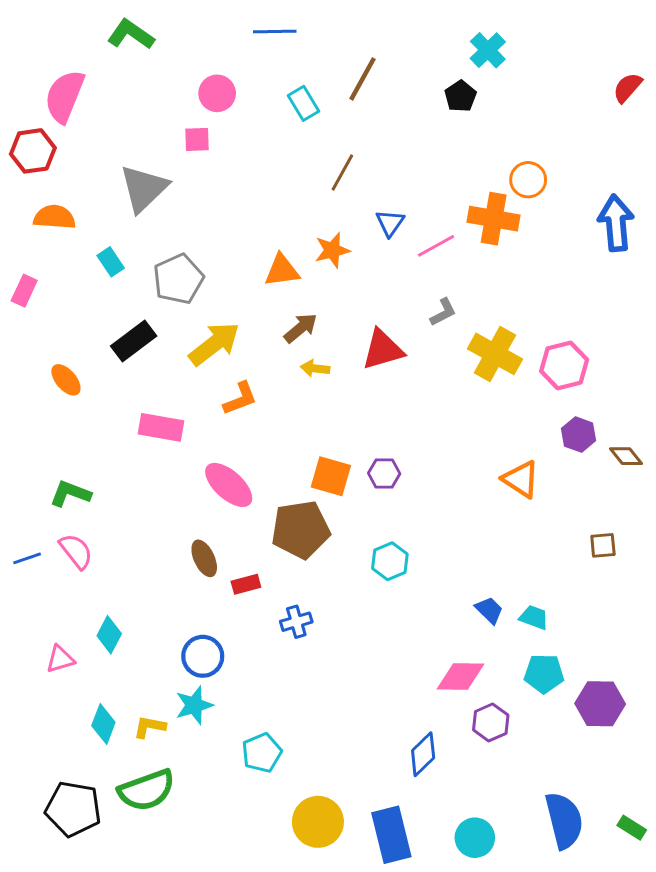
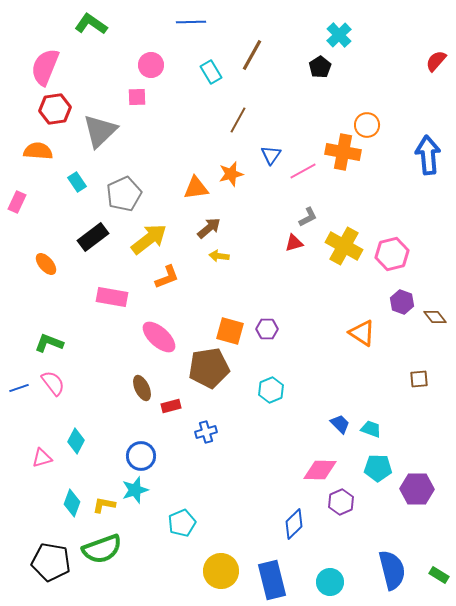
red hexagon: (33, 151) -> (55, 109), moved
red triangle: (383, 350) -> (294, 243), moved, size x0.6

